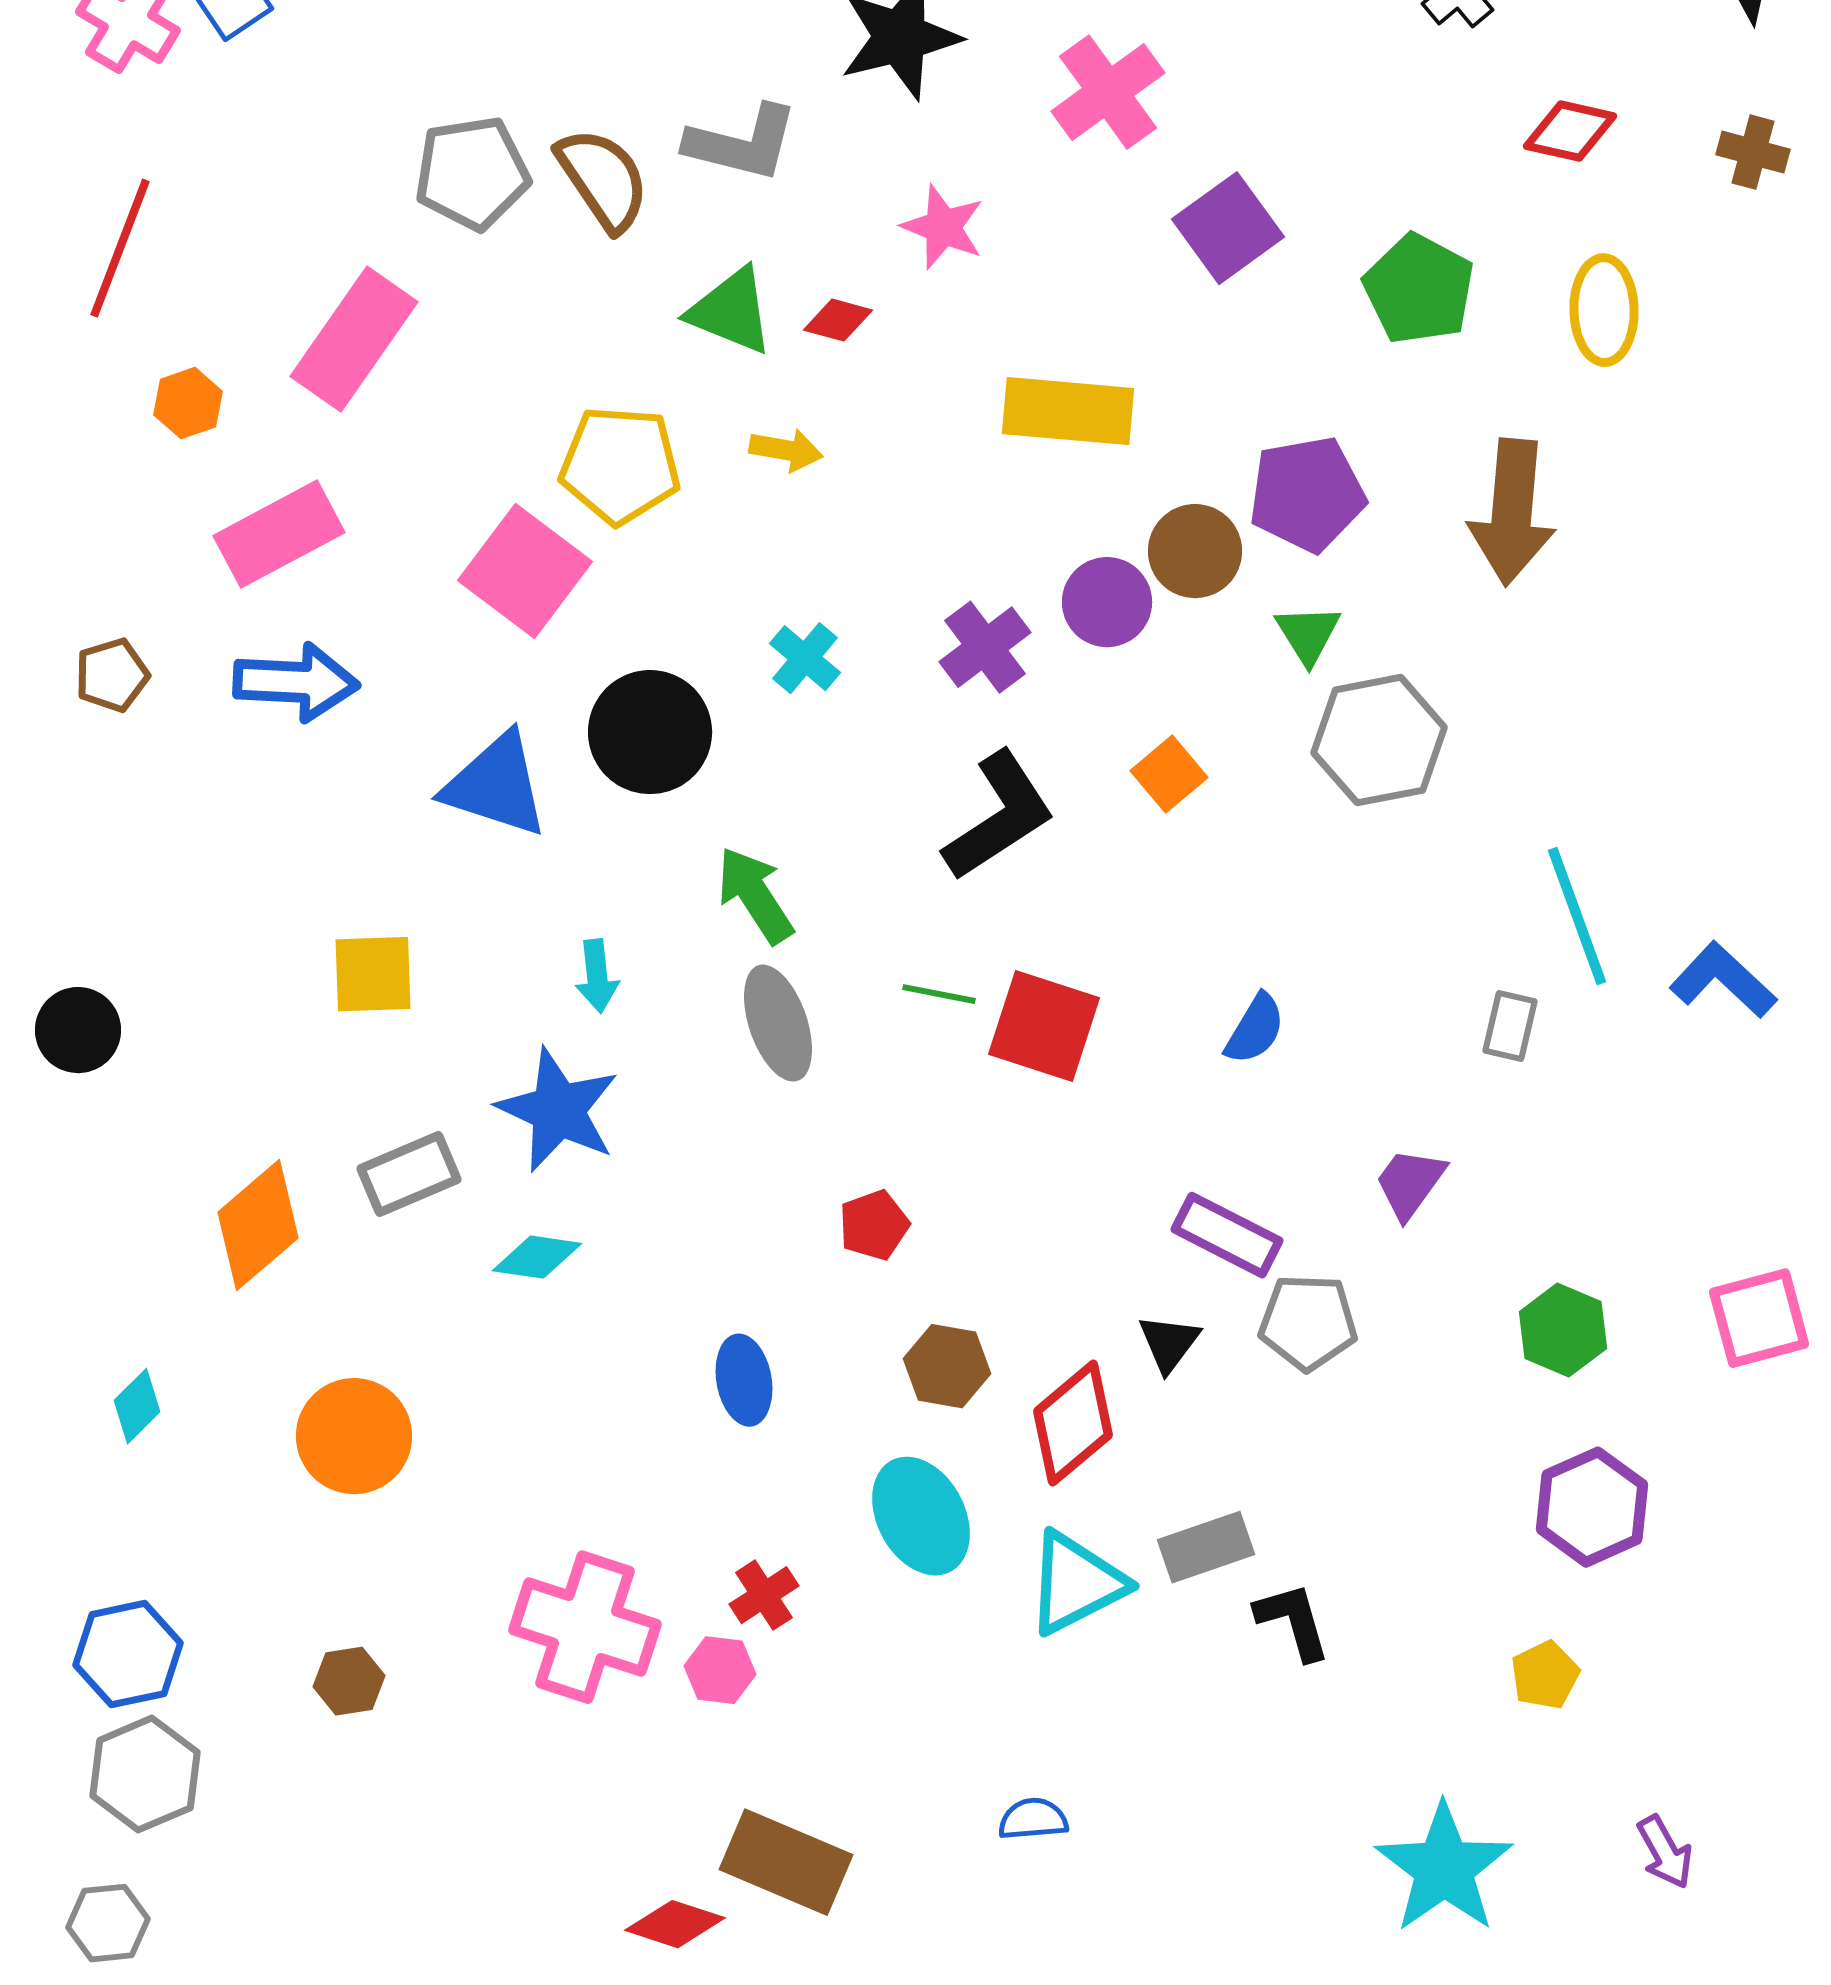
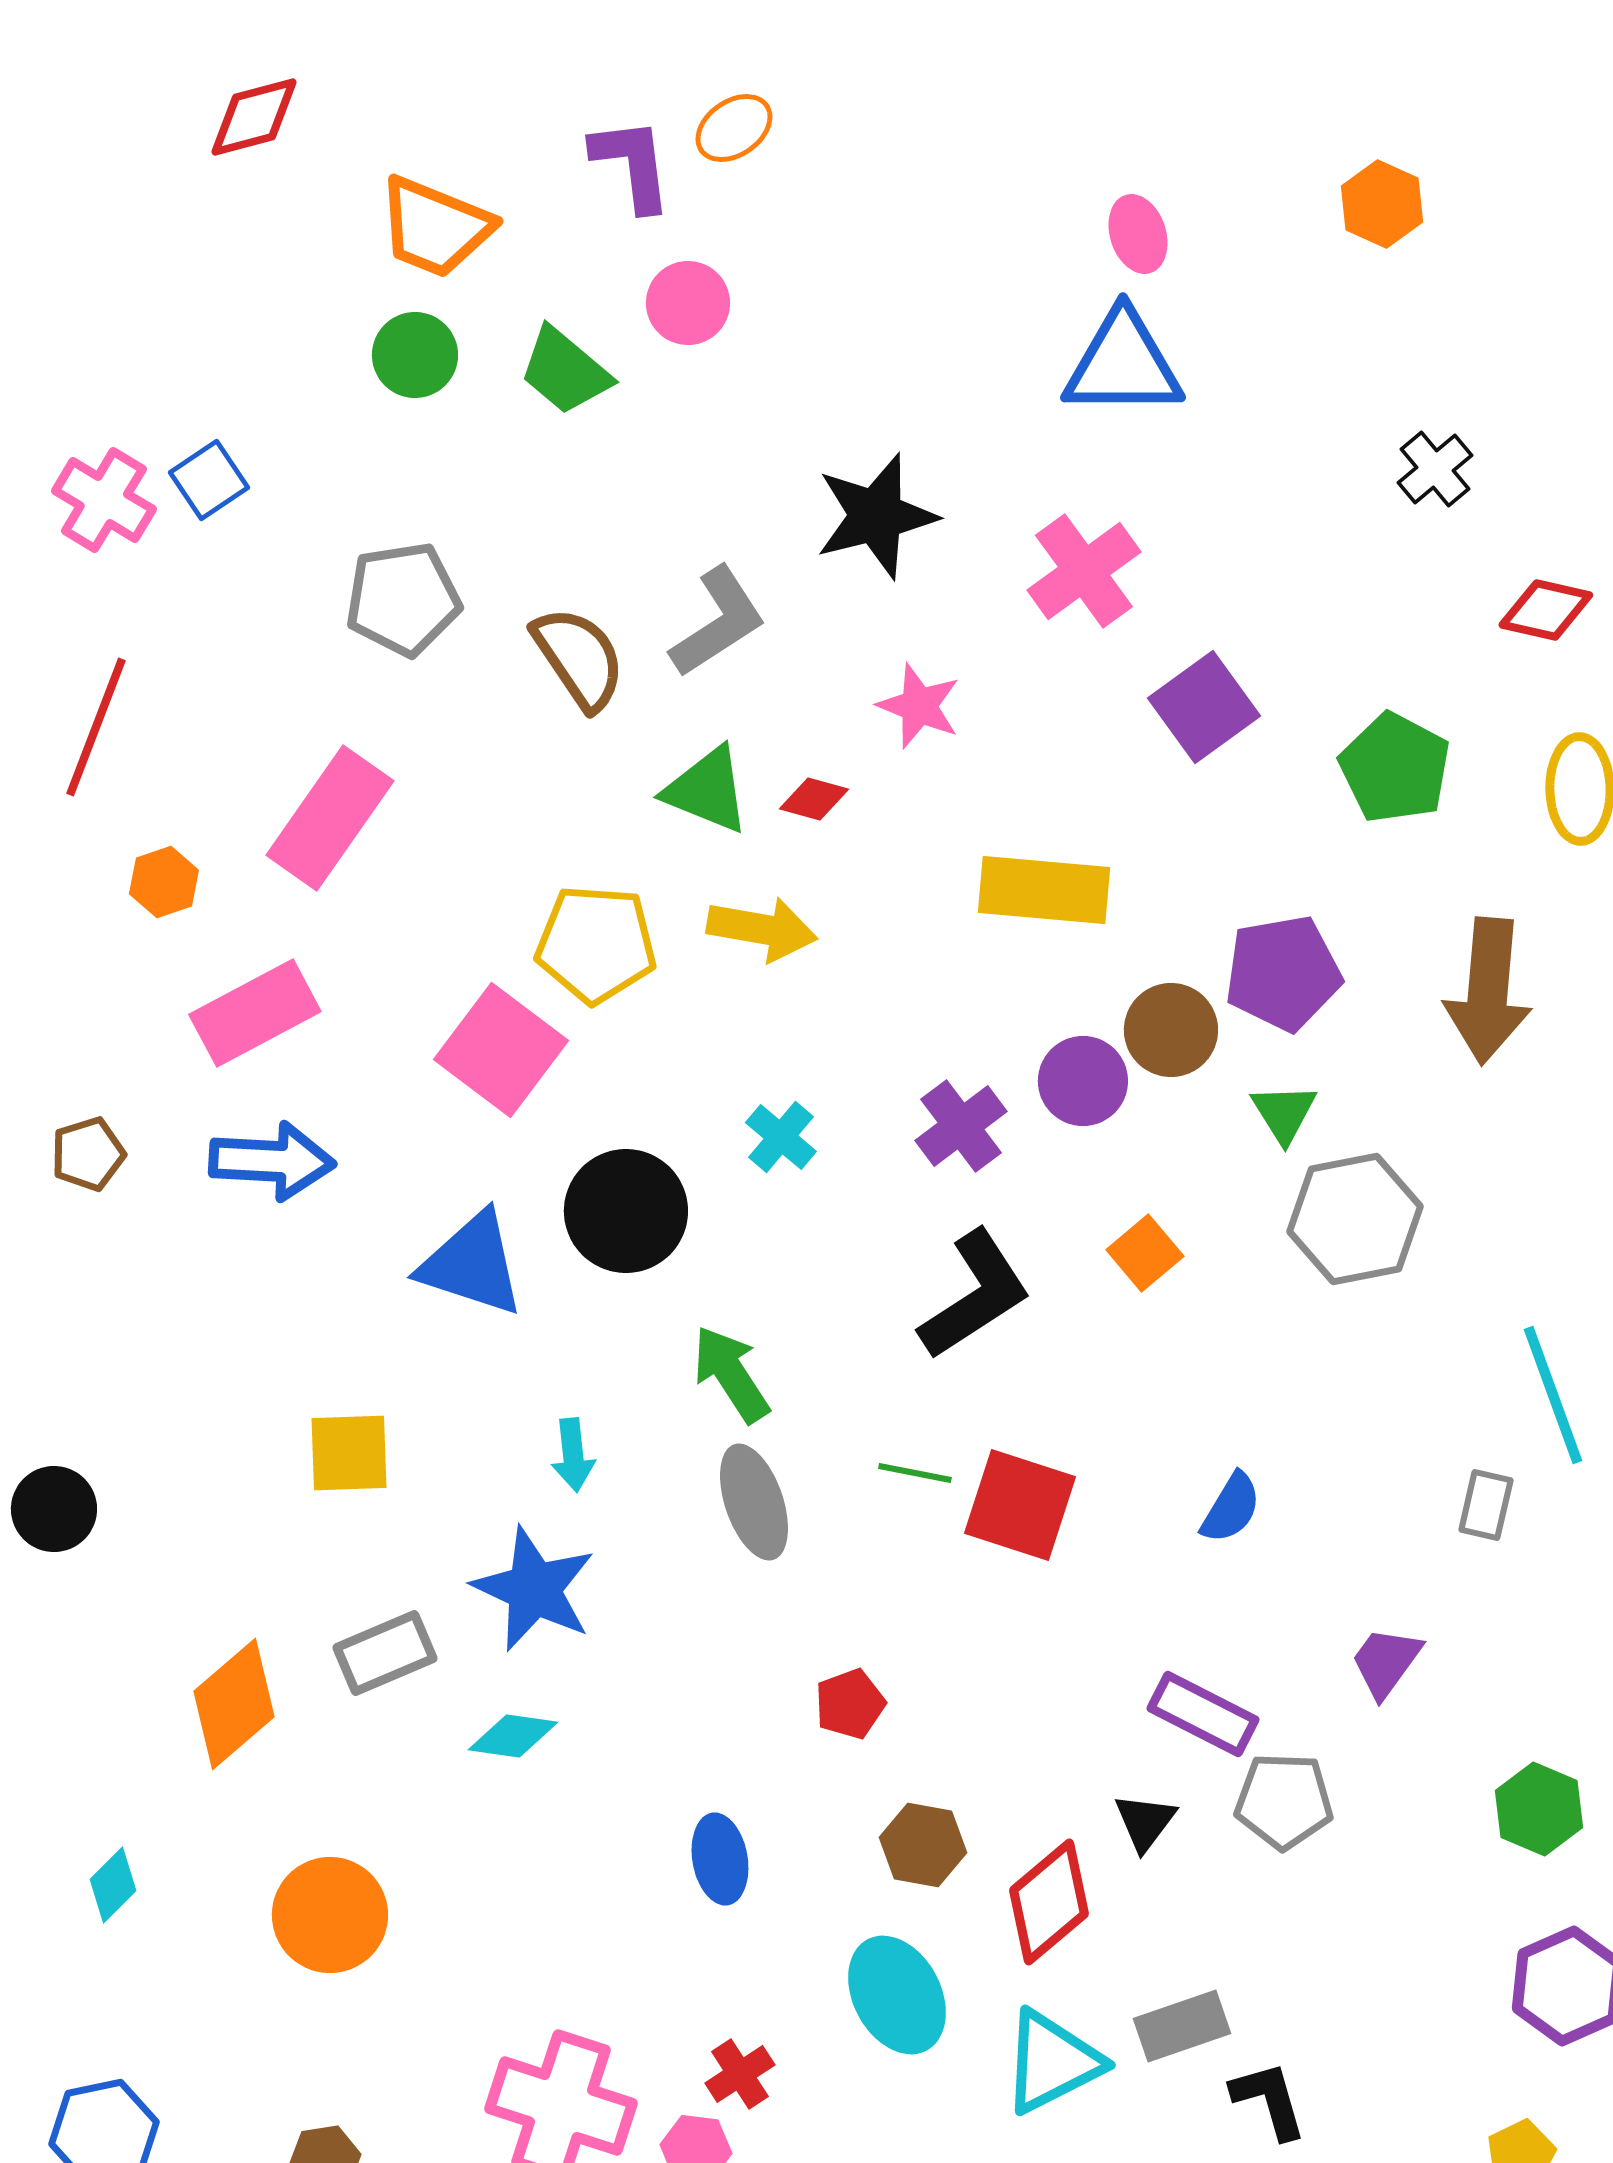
gray L-shape: (742, 143) -> (718, 622), turned -47
gray pentagon: (472, 173) -> (403, 599), moved
yellow arrow: (786, 450) -> (762, 929), size x1.5

